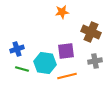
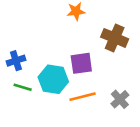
gray cross: (95, 61) -> (120, 99), moved, turned -32

